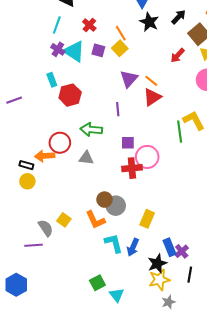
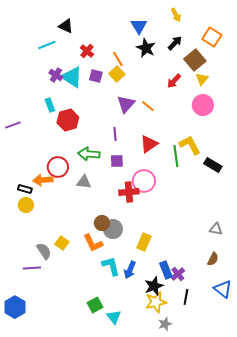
cyan line: (57, 25) -> (47, 45), moved, turned 48
red triangle: (152, 97) -> (149, 144), moved
purple square: (128, 143) -> (117, 161), moved

